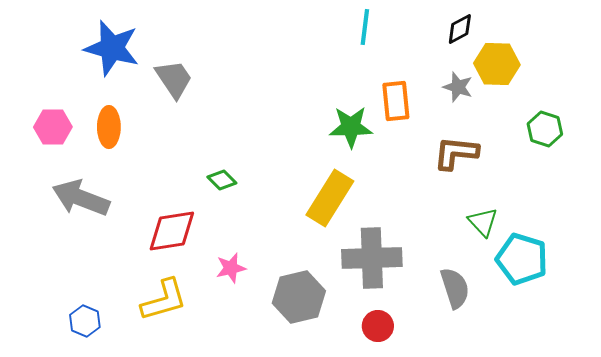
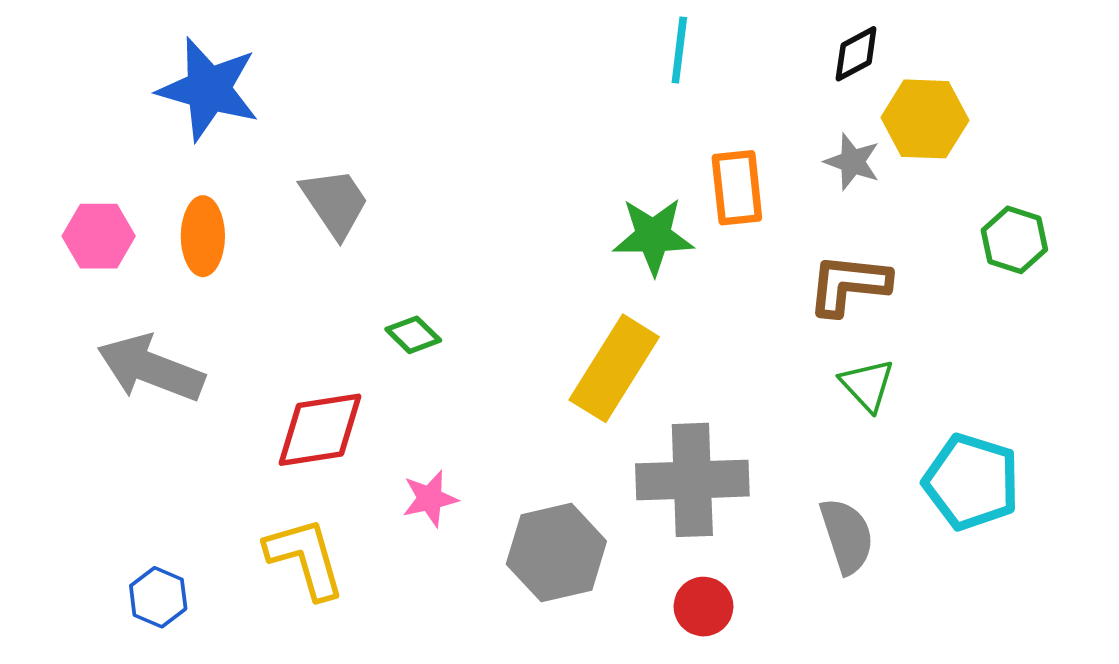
gray trapezoid: (174, 79) -> (335, 203), moved
green triangle: (483, 222) -> (867, 385), moved
yellow L-shape: (164, 300) -> (305, 558), turned -90

